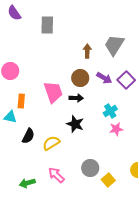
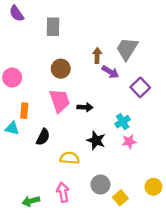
brown circle: (80, 78) -> (61, 69), moved
purple arrow: (104, 78) -> (110, 72), moved
black star: (75, 124) -> (96, 140), moved
black semicircle: (28, 136) -> (43, 137), moved
yellow semicircle: (51, 143) -> (70, 158), moved, turned 36
pink arrow: (56, 175) -> (63, 192), turned 36

